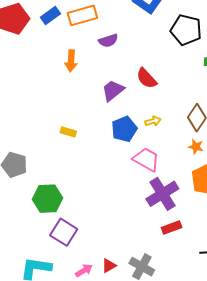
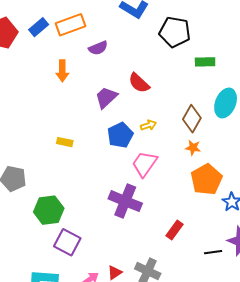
pink trapezoid: (146, 159) -> (144, 164), turned -80
purple cross: (162, 194) -> (125, 201), moved, turned -32
red rectangle: (172, 228) -> (175, 230), turned -30

